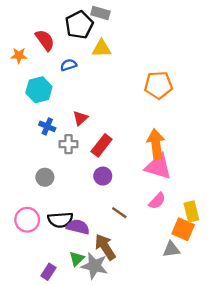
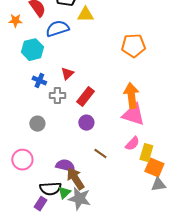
blue semicircle: (69, 65) -> (57, 29), size x1.6
yellow rectangle: (191, 211) -> (146, 153), moved, turned 30
black semicircle: (60, 220) -> (50, 189), moved
brown arrow: (105, 247) -> (75, 179), moved
gray triangle: (171, 249) -> (158, 185), moved

